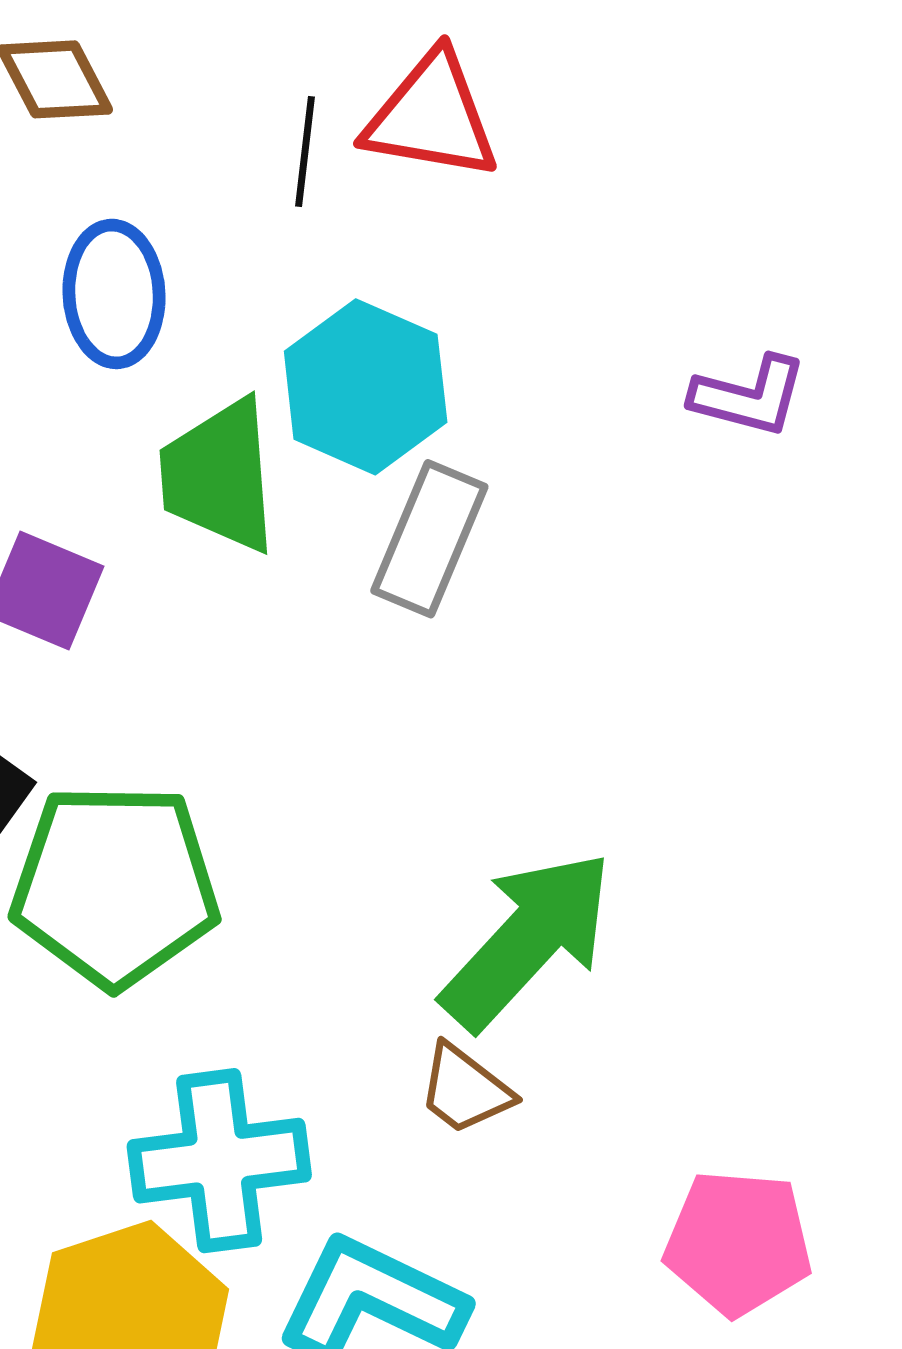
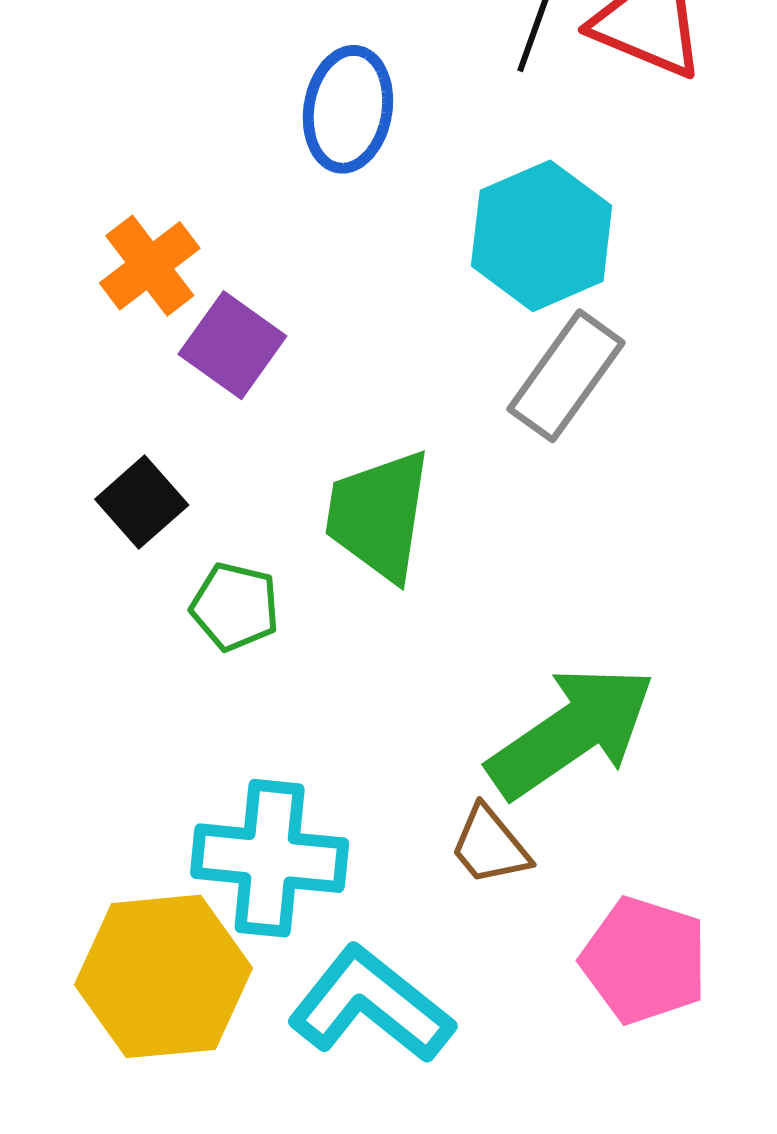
green trapezoid: (219, 476) -> (379, 515), moved
green pentagon: (115, 885) -> (235, 607), size x0.5
pink pentagon: (738, 1243) -> (644, 960), moved

